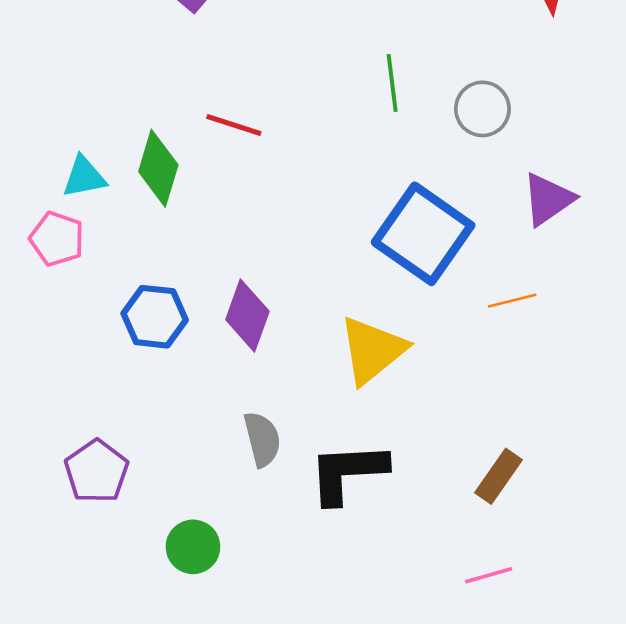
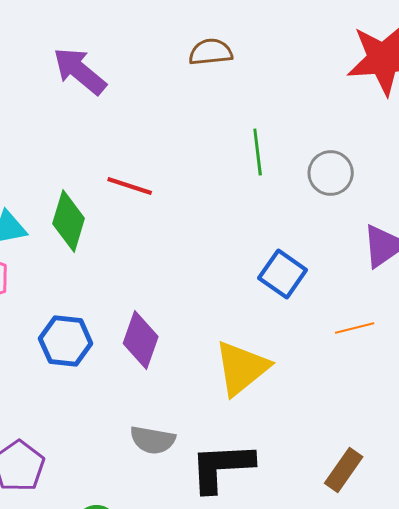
blue square: (423, 234) -> (283, 274), size x0.6
gray semicircle: (262, 439) -> (153, 440), turned 114

